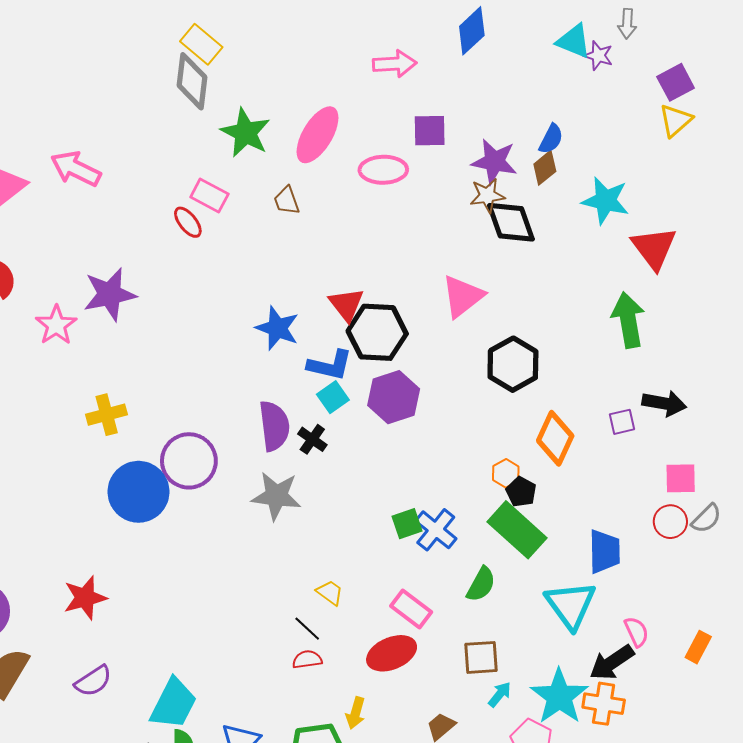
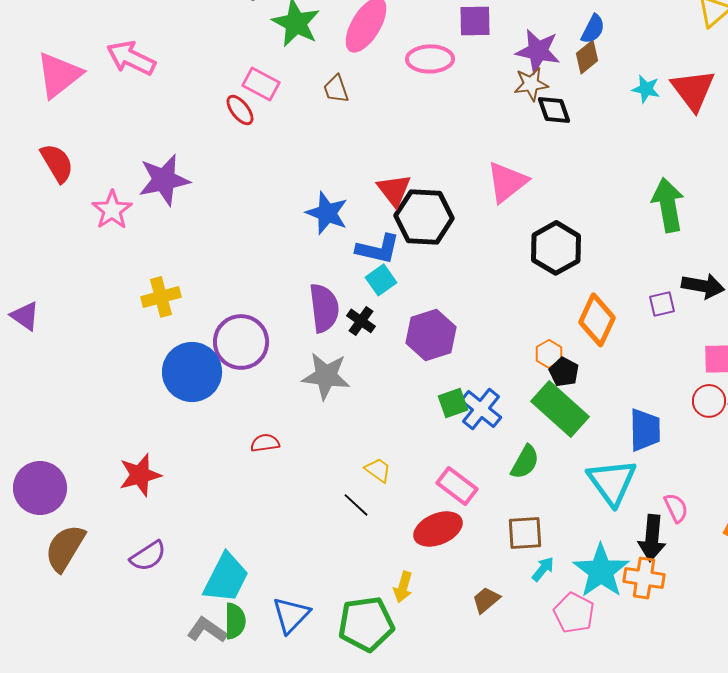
cyan star: (606, 201) -> (646, 89), size x0.6
black diamond: (511, 222) -> (554, 110), size x0.7
red triangle: (654, 248) -> (693, 90), moved
purple hexagon: (394, 397) -> (431, 335), moved
red semicircle: (307, 659) -> (265, 443), moved
black arrow: (612, 663) -> (652, 538), turned -51

